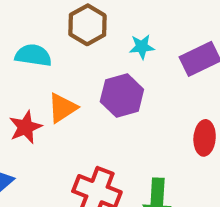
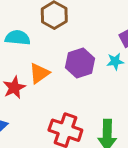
cyan star: (142, 47) -> (115, 61), moved

